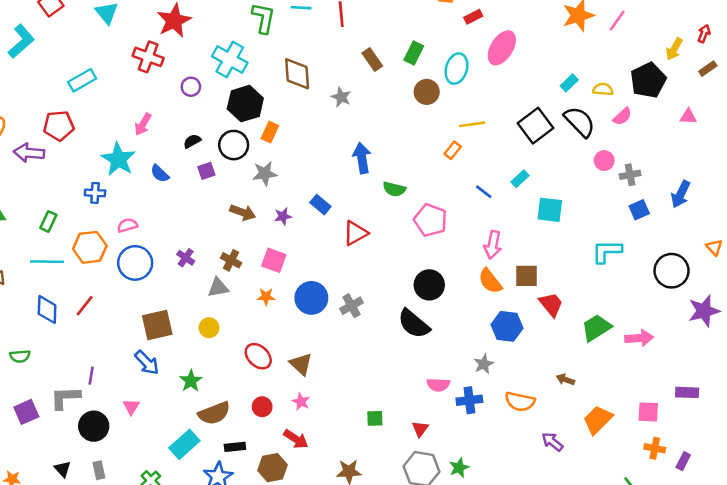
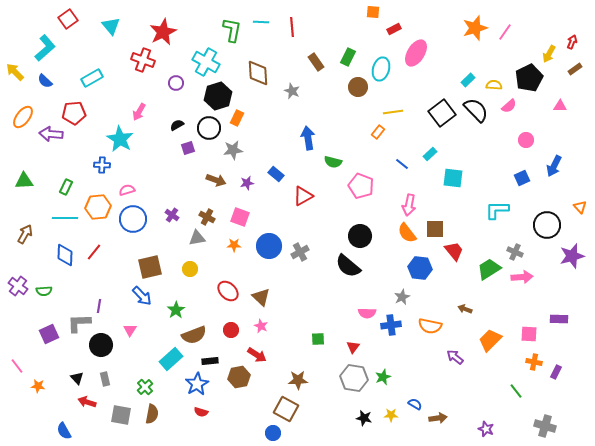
pink circle: (604, 161) -> (526, 140), moved
blue semicircle: (160, 174) -> (45, 81), moved
gray cross: (630, 175) -> (515, 252), moved, turned 35

